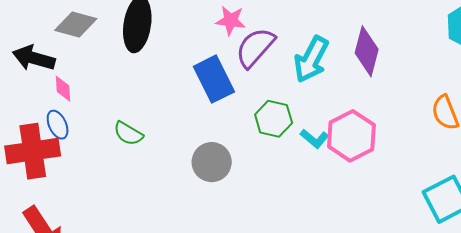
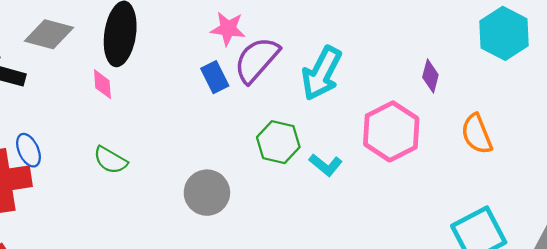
purple diamond: (367, 51) -> (430, 76), moved, size x0.6
blue rectangle: (214, 79) -> (215, 77), moved, size x0.6
pink diamond: (63, 89) -> (102, 84), moved
pink hexagon: (351, 136) -> (391, 131), moved

